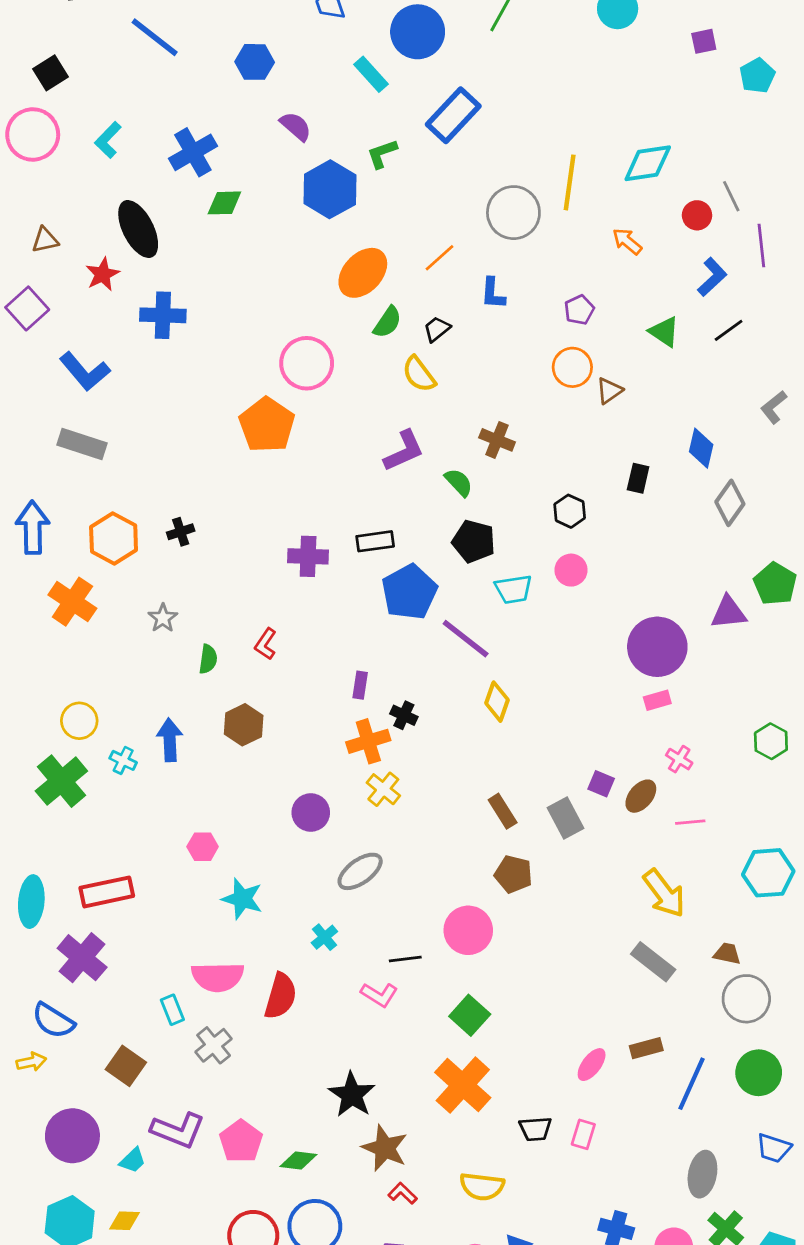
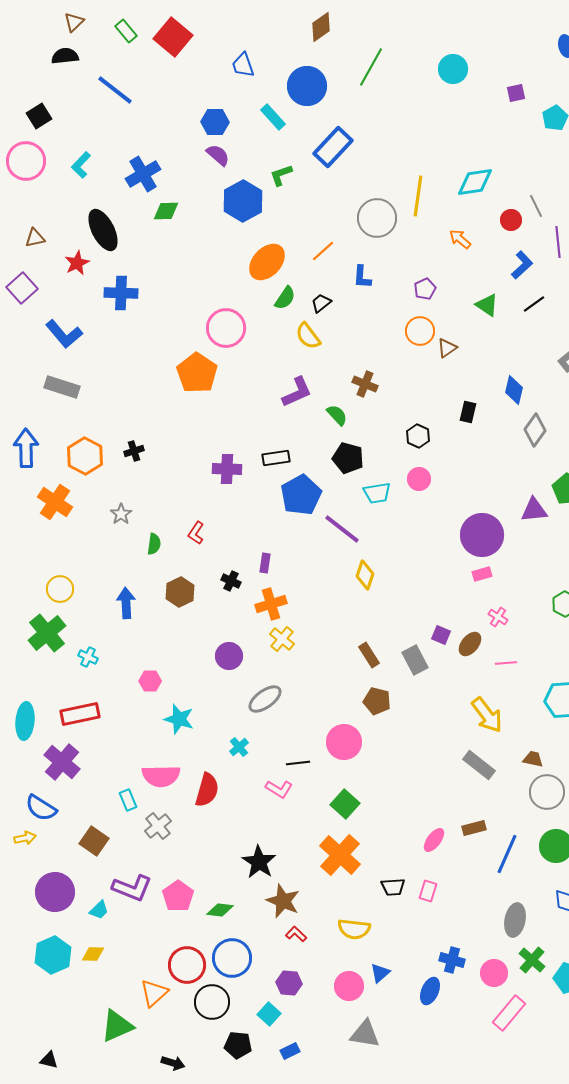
blue hexagon: (255, 62) -> (215, 122), moved
black cross: (404, 715) -> (231, 581), moved
cyan cross: (123, 760) -> (88, 657), moved

